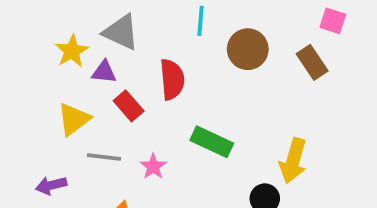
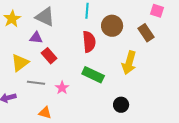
yellow star: (72, 51) -> (12, 19), moved
red semicircle: (172, 79) -> (89, 42), moved
yellow arrow: (293, 161) -> (129, 63), moved

